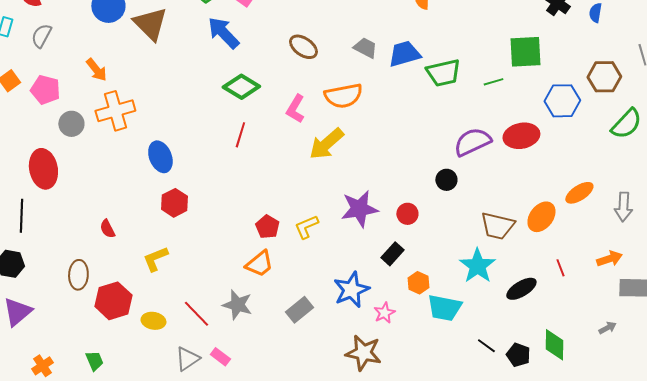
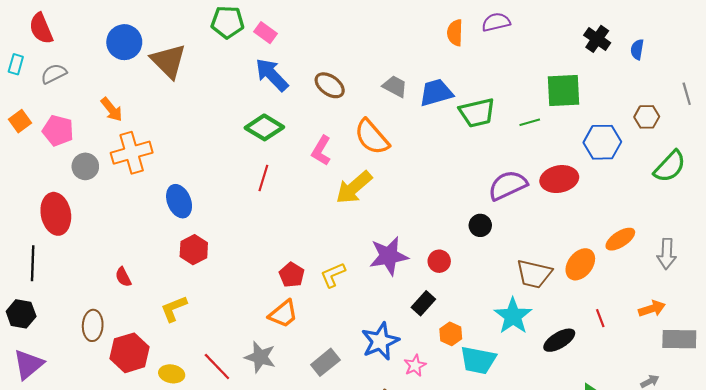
blue arrow: (223, 33) -> (272, 75), moved
gray semicircle: (41, 36) -> (54, 74), turned 35
brown hexagon: (604, 77) -> (647, 117), size x0.7
orange semicircle: (343, 96) -> (372, 137), turned 60

